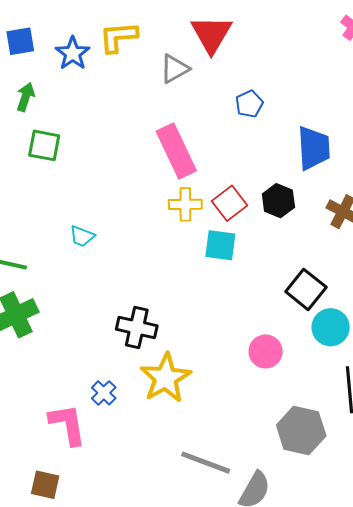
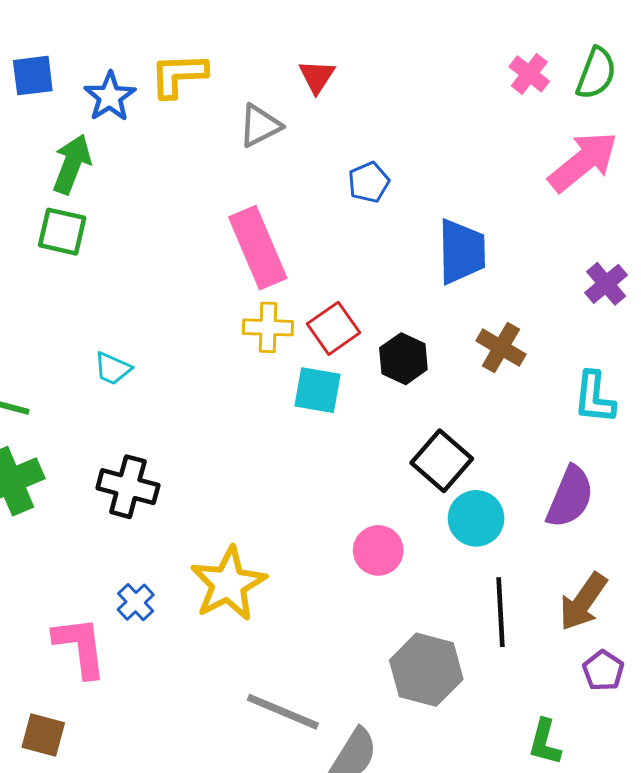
red triangle: (211, 34) -> (317, 77), size x0.6
green arrow: (26, 97) -> (72, 164), moved, size x1.4
black hexagon: (278, 201) -> (403, 359), moved
black cross: (137, 328) -> (128, 487), moved

